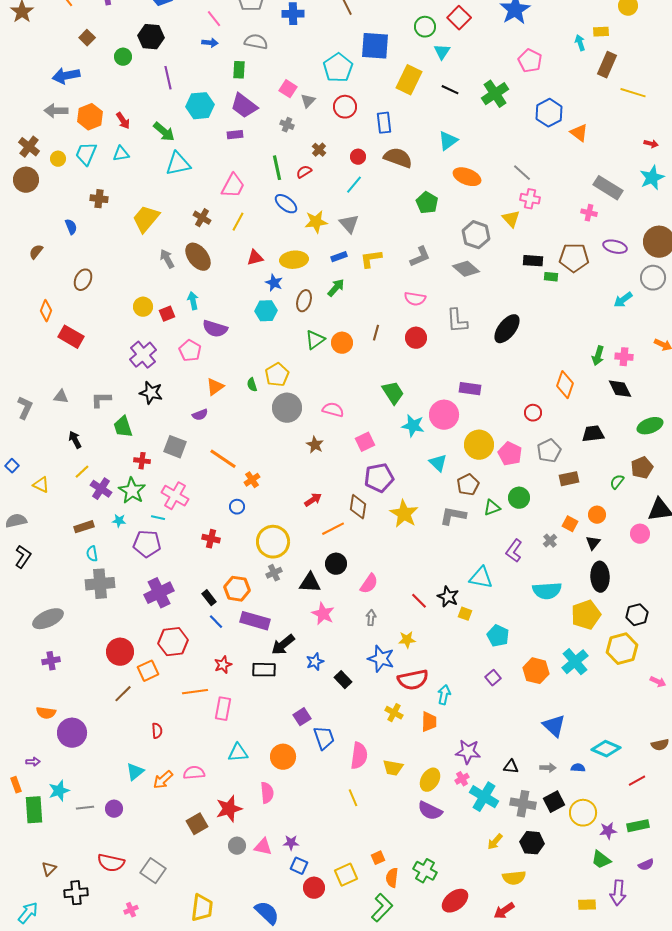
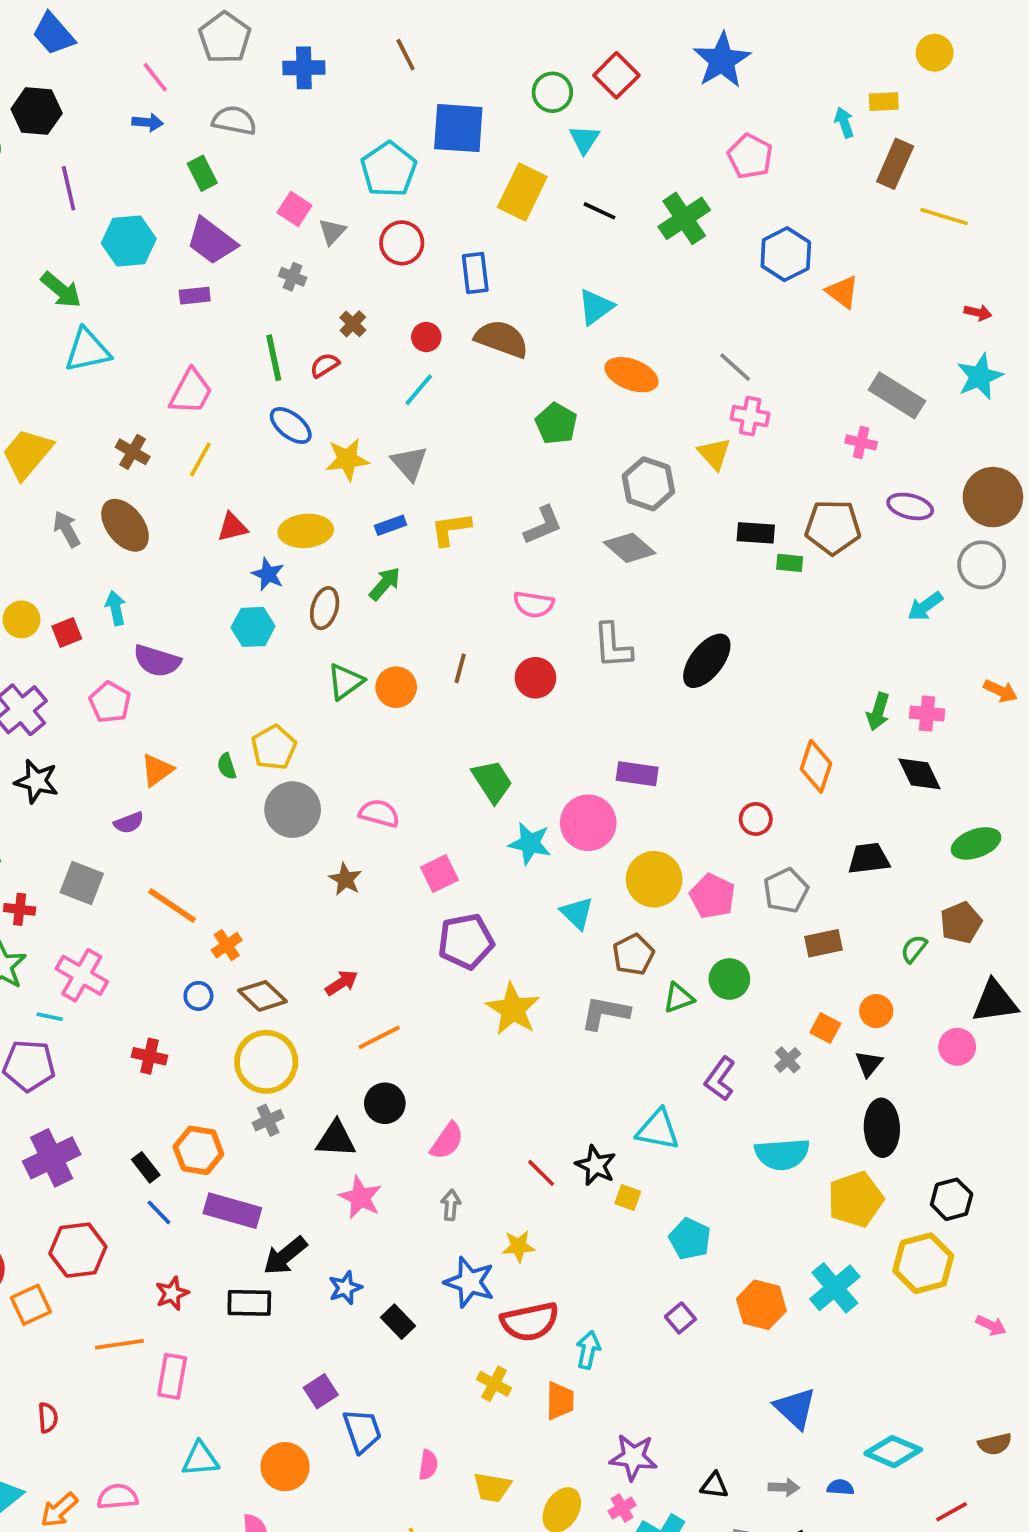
green rectangle: (239, 70) -> (202, 173), turned -30
brown diamond: (358, 507) -> (262, 996), moved, turned -55
pink semicircle: (359, 756) -> (428, 1465), size x0.6

